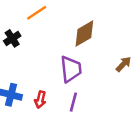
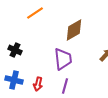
black cross: (12, 38) -> (15, 50), moved, turned -32

